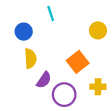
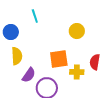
orange square: (78, 62) -> (59, 59), turned 30
yellow cross: (98, 87) -> (77, 72), moved

